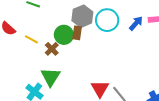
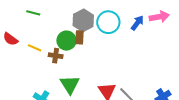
brown cross: (52, 49) -> (56, 56), turned -32
green triangle: (51, 77) -> (70, 85), moved

